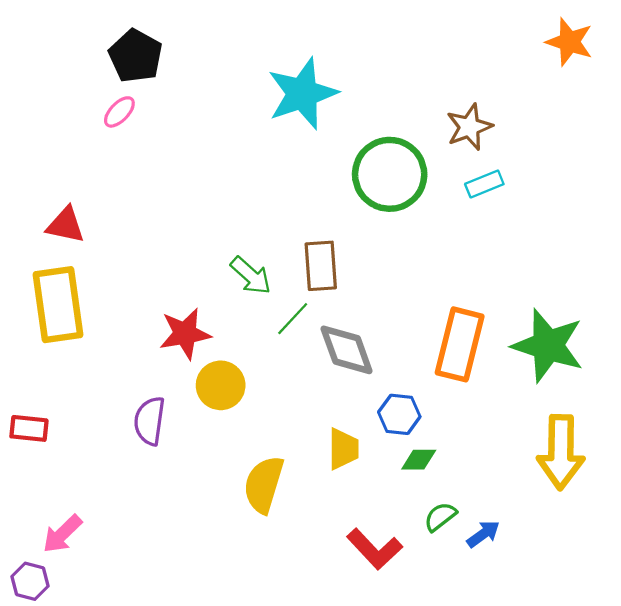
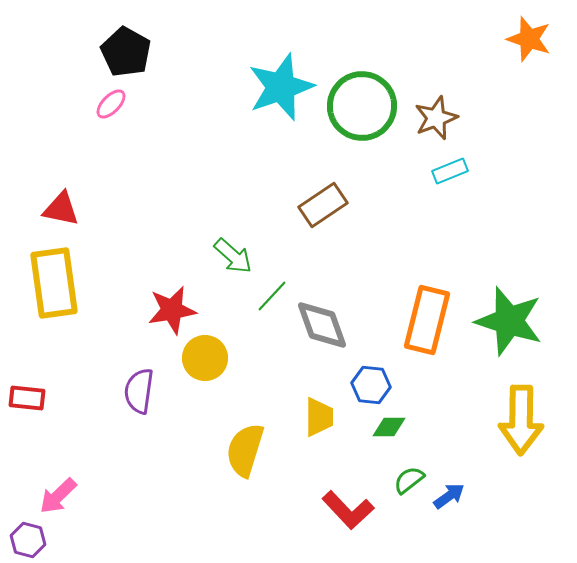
green circle: (390, 174) -> (362, 106), moved
brown rectangle: (321, 266) -> (323, 205), moved, turned 60

